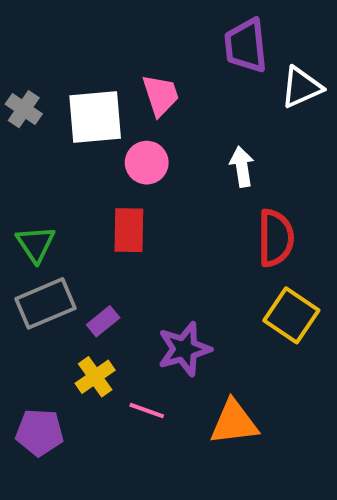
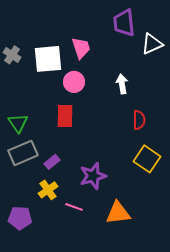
red semicircle: (276, 238) -> (139, 120), size x0.7

